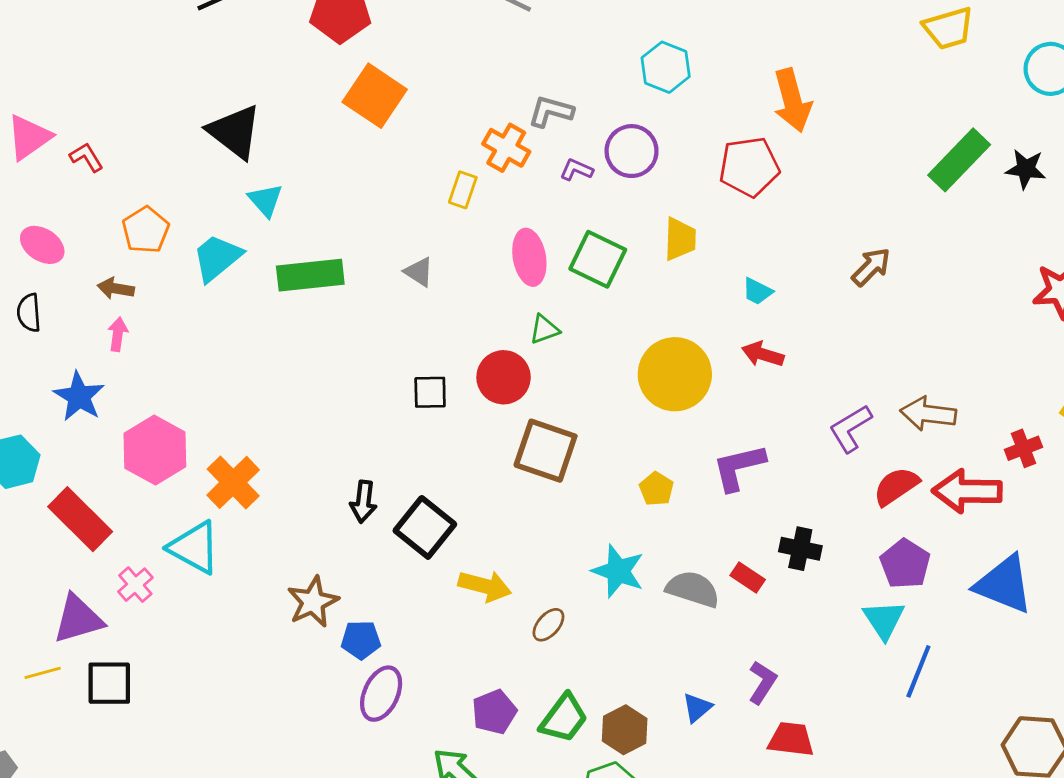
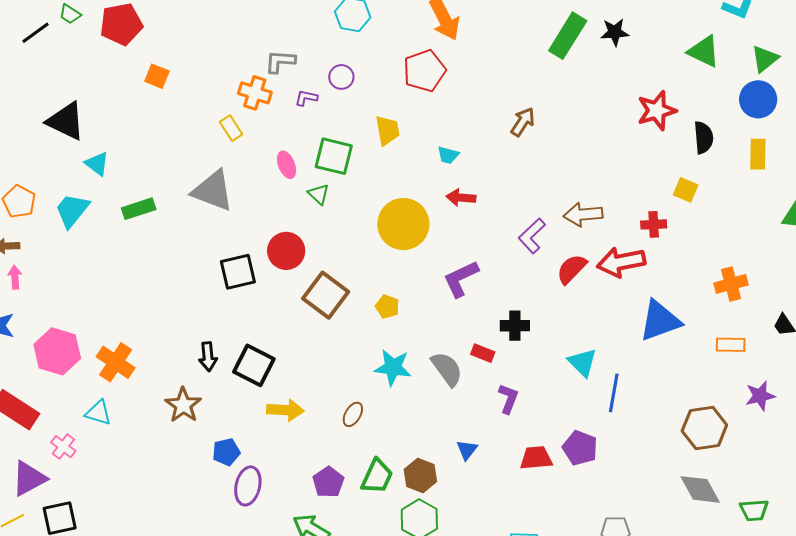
orange square: (375, 96) -> (157, 76), size x0.6
purple circle: (632, 151) -> (341, 77), size x0.7
yellow rectangle: (463, 190) -> (231, 128), turned -40
pink ellipse: (529, 257) -> (287, 165), size x0.7
gray triangle: (419, 272) -> (213, 191), size x2.0
green rectangle: (310, 275) -> (139, 209), size x0.7
green triangle: (544, 329) -> (319, 194), moved, turned -45
black square: (430, 392) -> (238, 272), size x1.4
red cross: (1023, 448) -> (654, 224), turned 30
brown square: (546, 451) -> (326, 295), turned 30
yellow pentagon: (656, 489) -> (387, 307), moved
cyan triangle: (194, 548) -> (98, 413), size x0.7
purple pentagon: (905, 564) -> (580, 448), moved
blue triangle: (1004, 584) -> (660, 321), turned -30
yellow arrow: (485, 586) -> (285, 410), moved
gray semicircle: (693, 589) -> (447, 369), turned 48
brown star: (313, 602) -> (183, 405), moved
purple L-shape: (762, 682) -> (508, 399), moved

